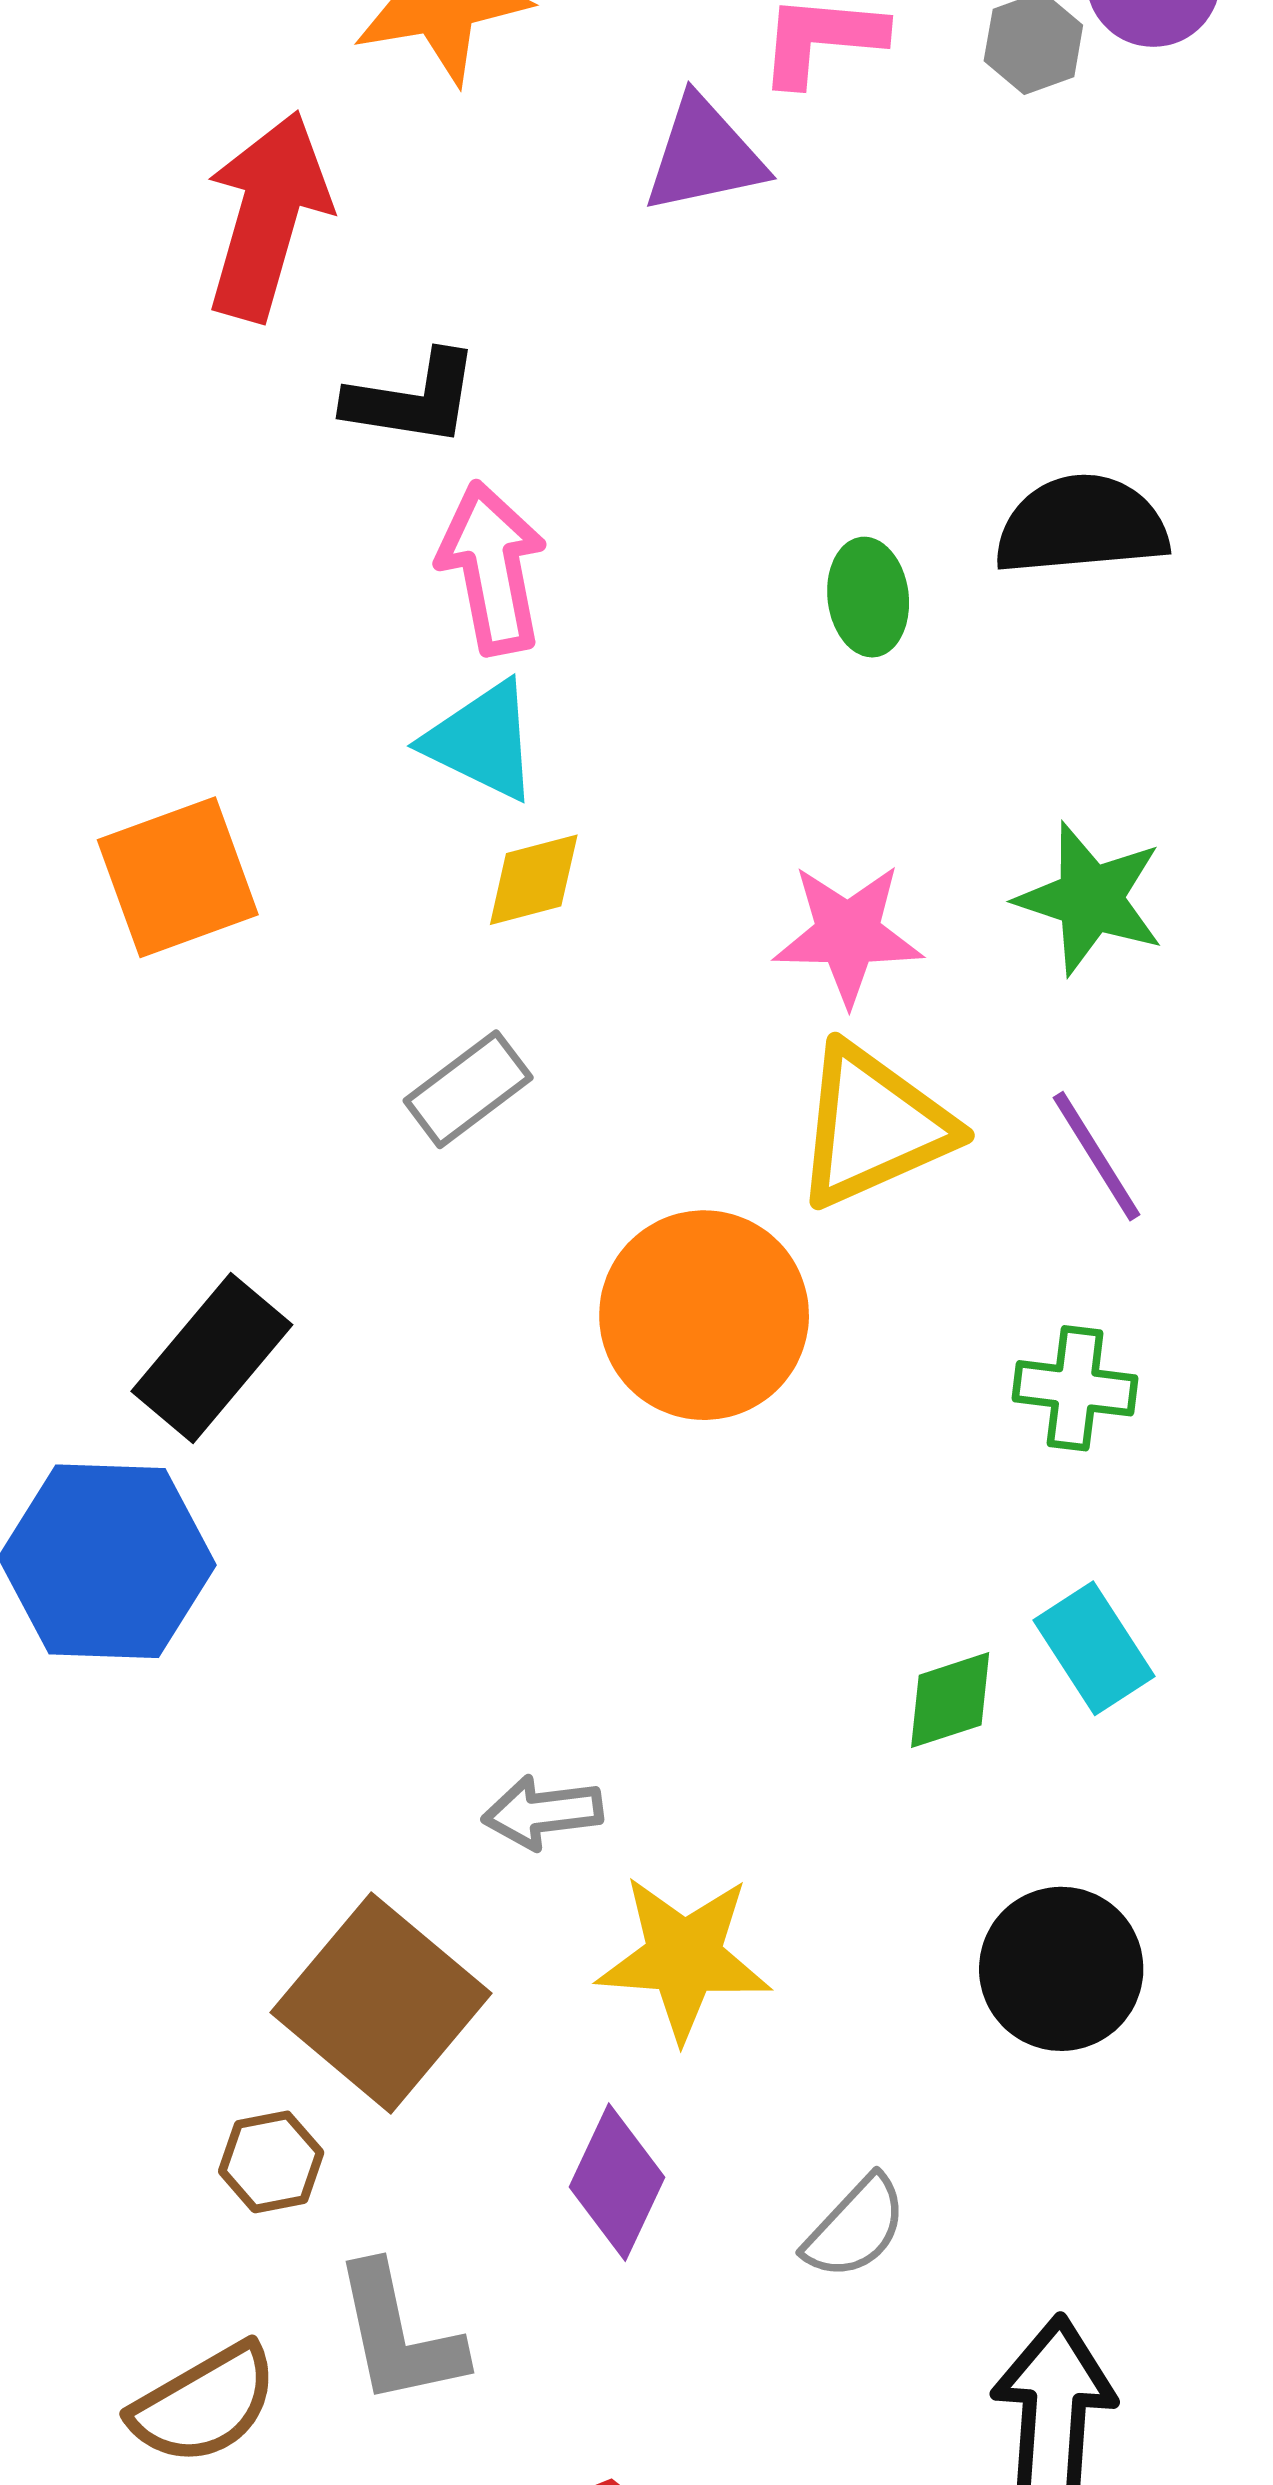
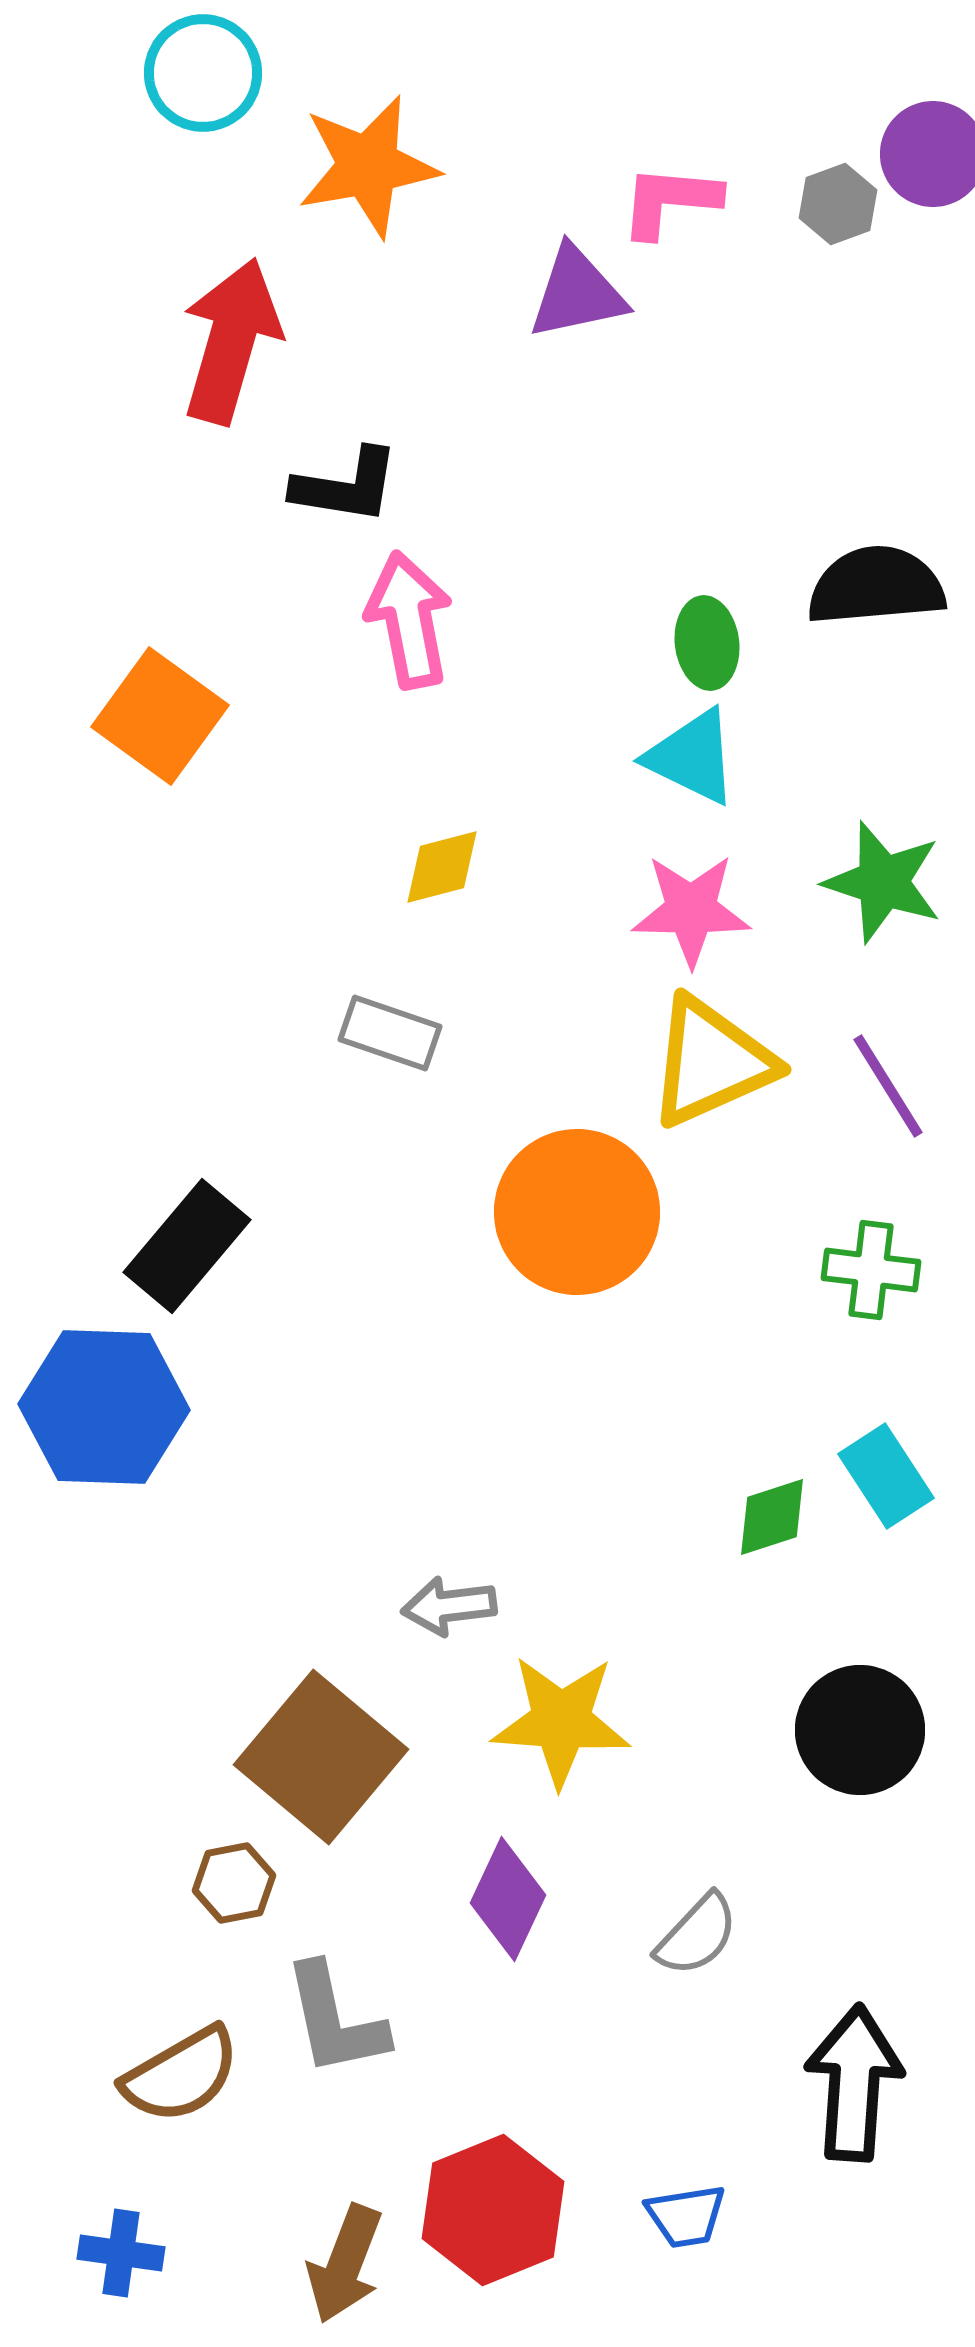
cyan triangle: (482, 741) -> (692, 757), moved
orange square: (178, 877) -> (160, 716), moved, turned -34
gray rectangle: (468, 1089) -> (390, 1033), turned 56

